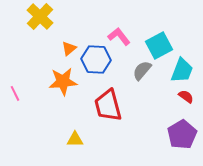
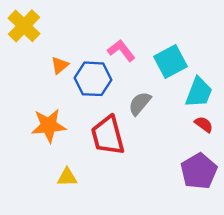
gray semicircle: (142, 70) -> (140, 103), moved
orange star: (63, 81) -> (49, 126), moved

